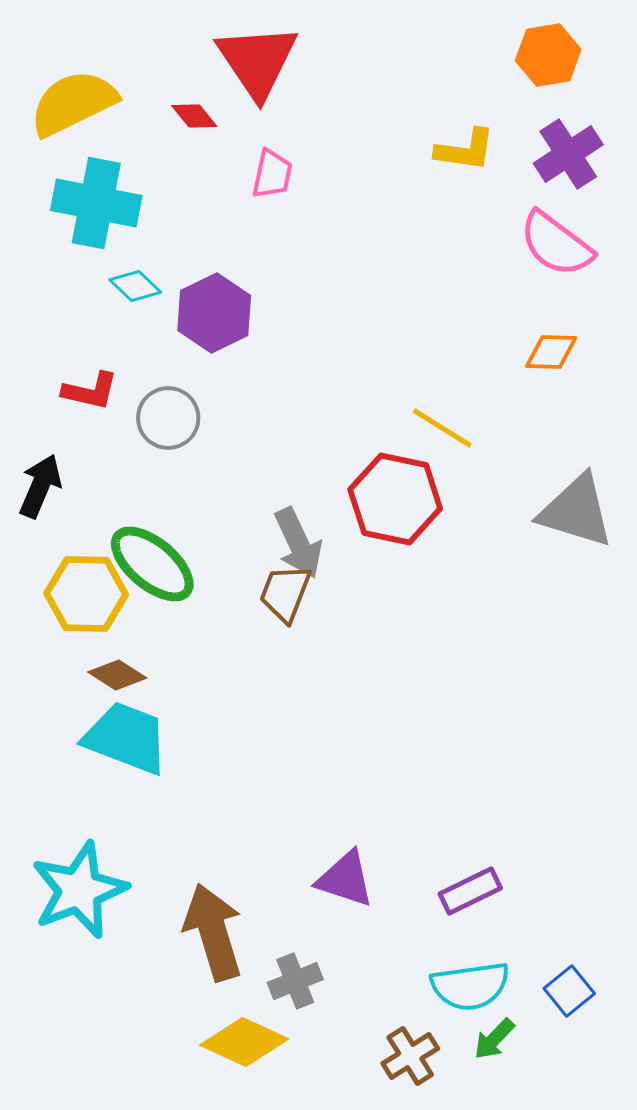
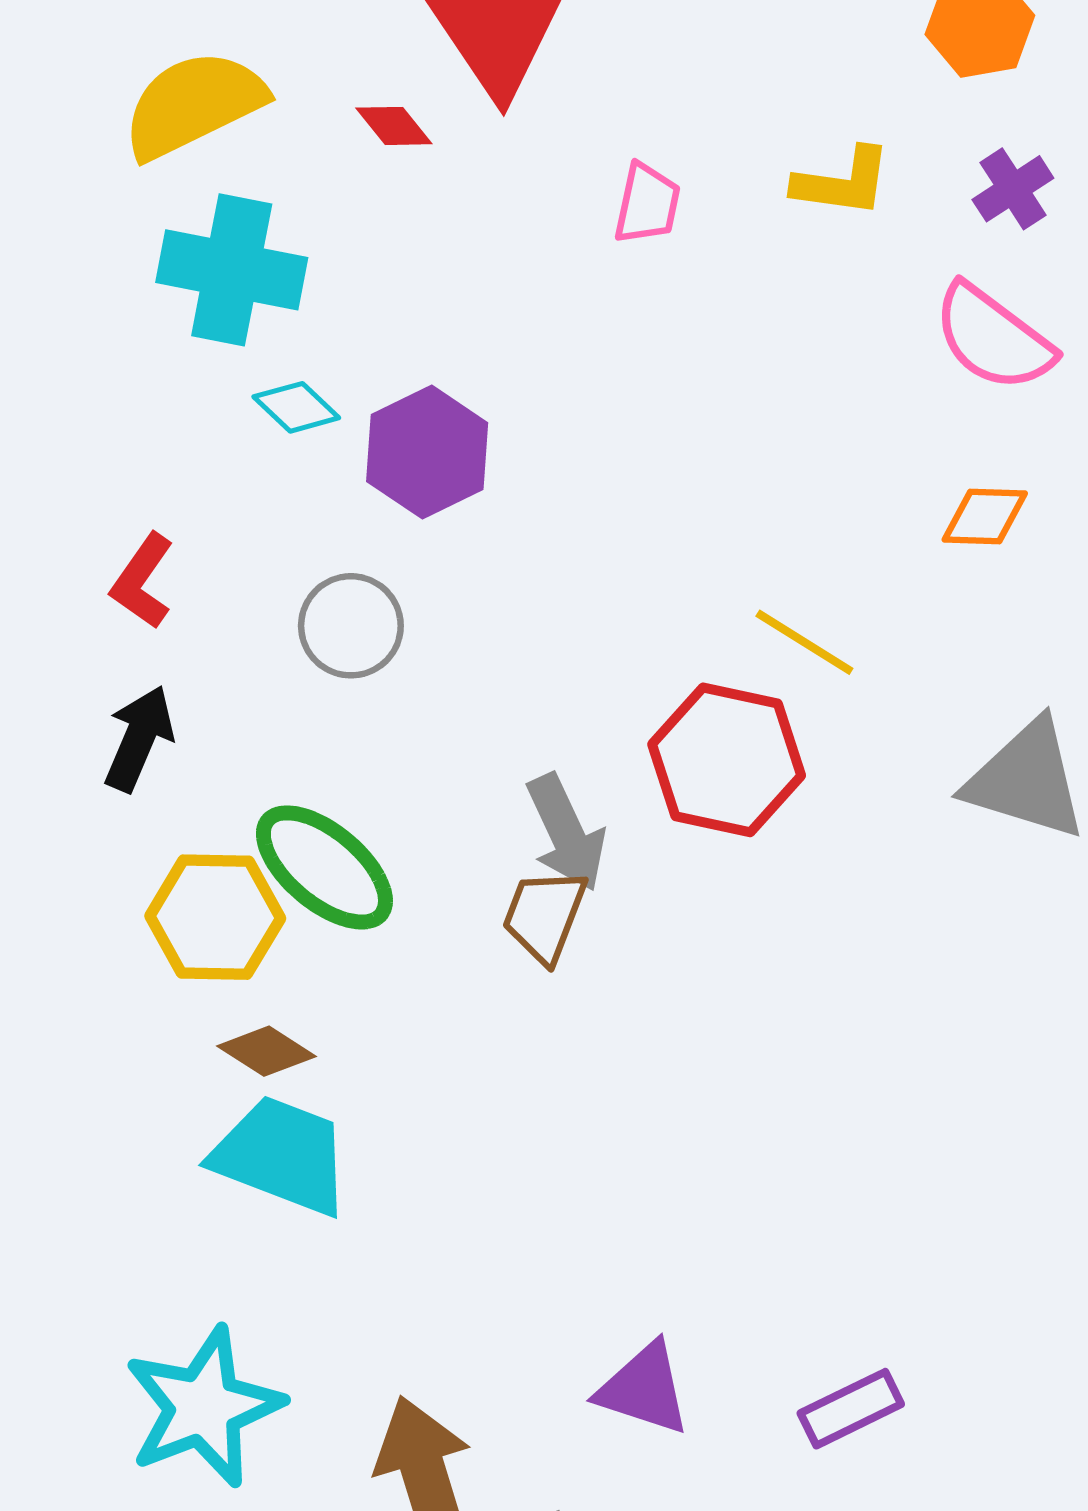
purple cross: (568, 154) -> (1013, 189), size x0.7
pink trapezoid: (272, 174) -> (647, 204), moved
red L-shape: (90, 391) -> (142, 581), moved, turned 112

